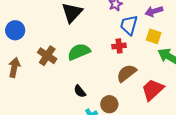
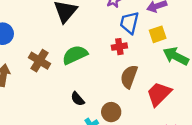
yellow square: (154, 36) -> (158, 34), turned -35
brown semicircle: (127, 73) -> (129, 77), turned -30

